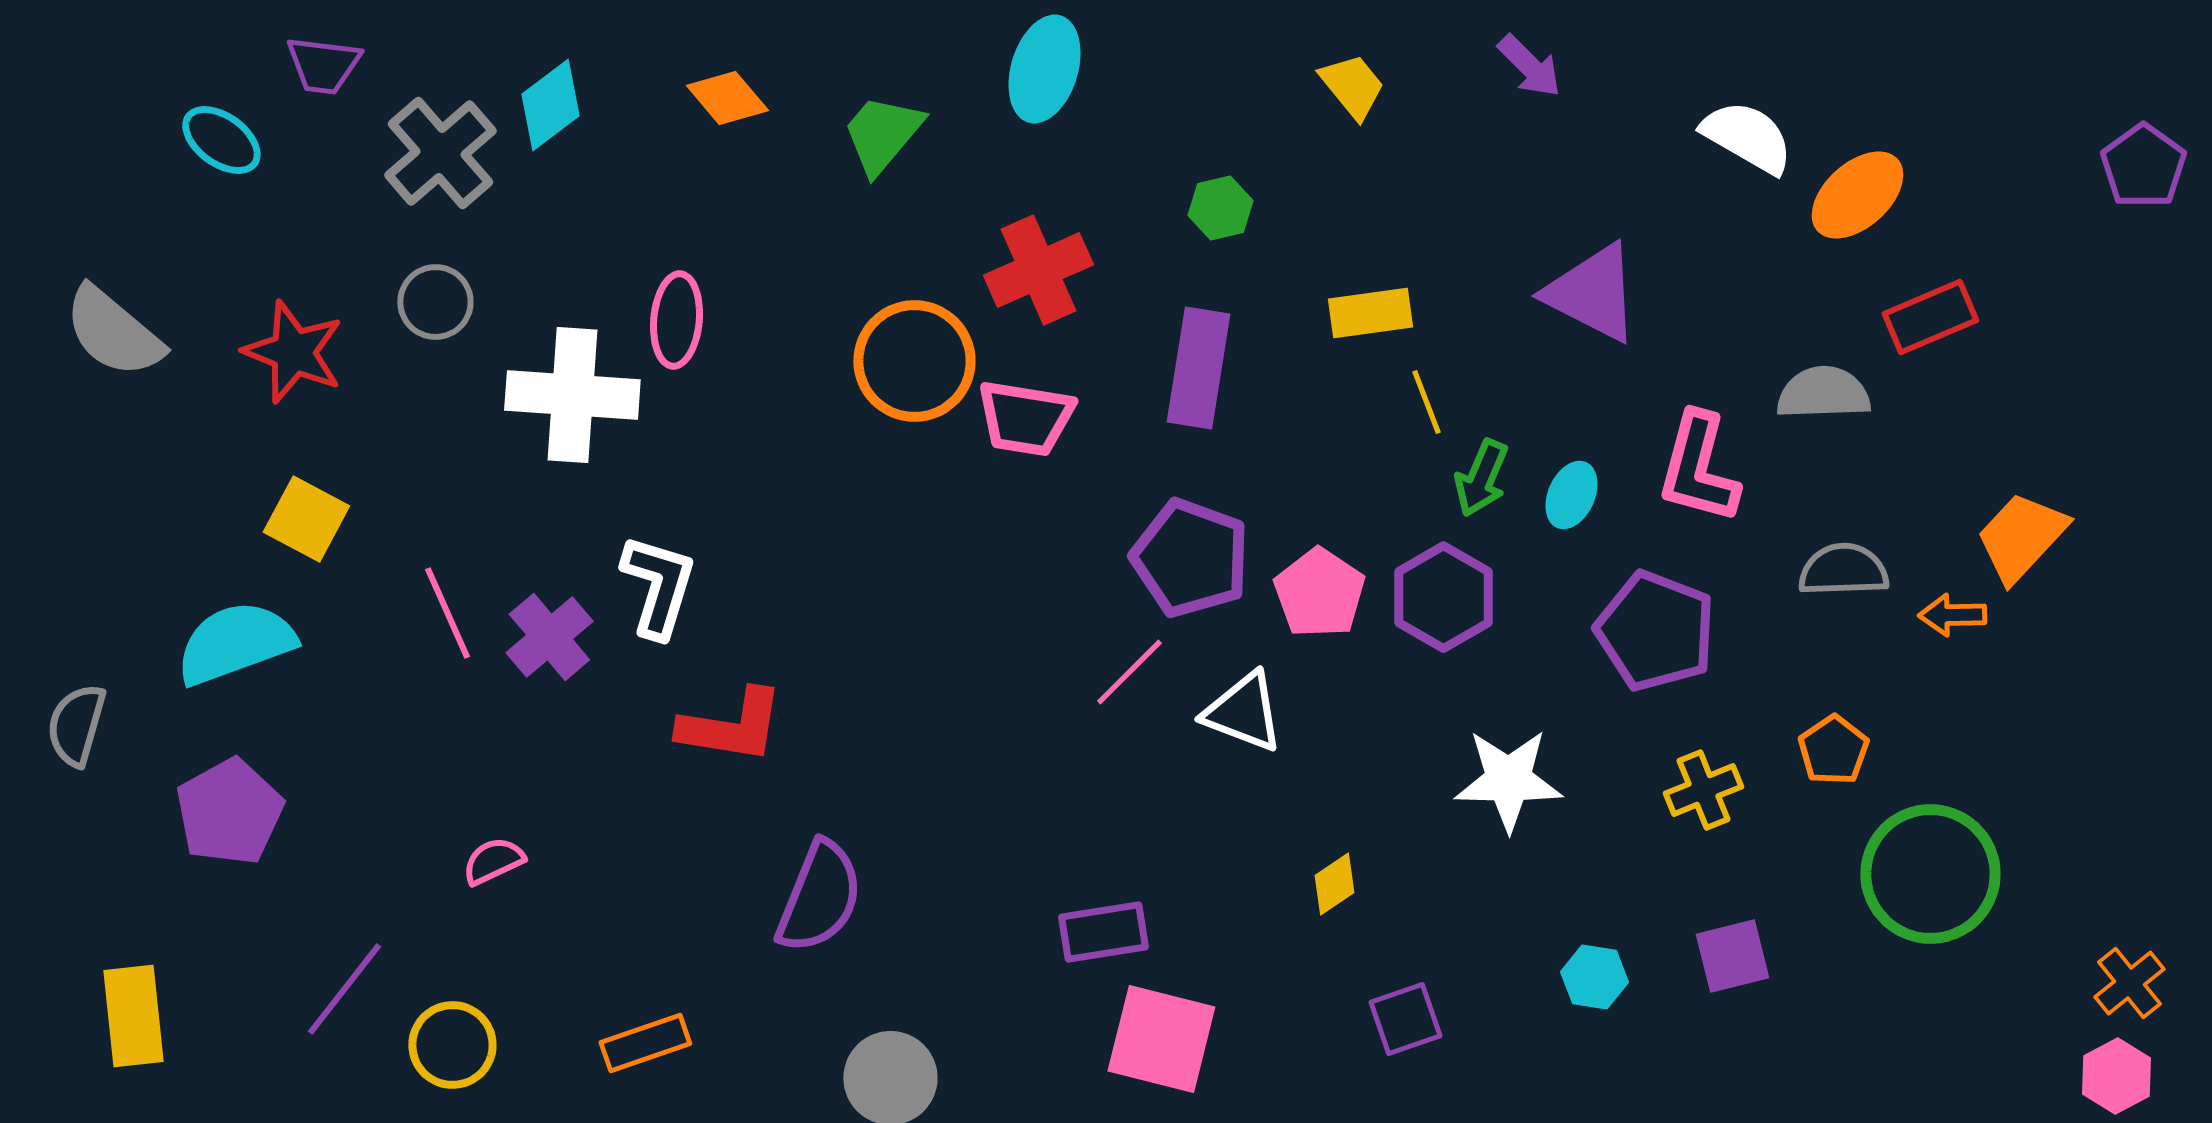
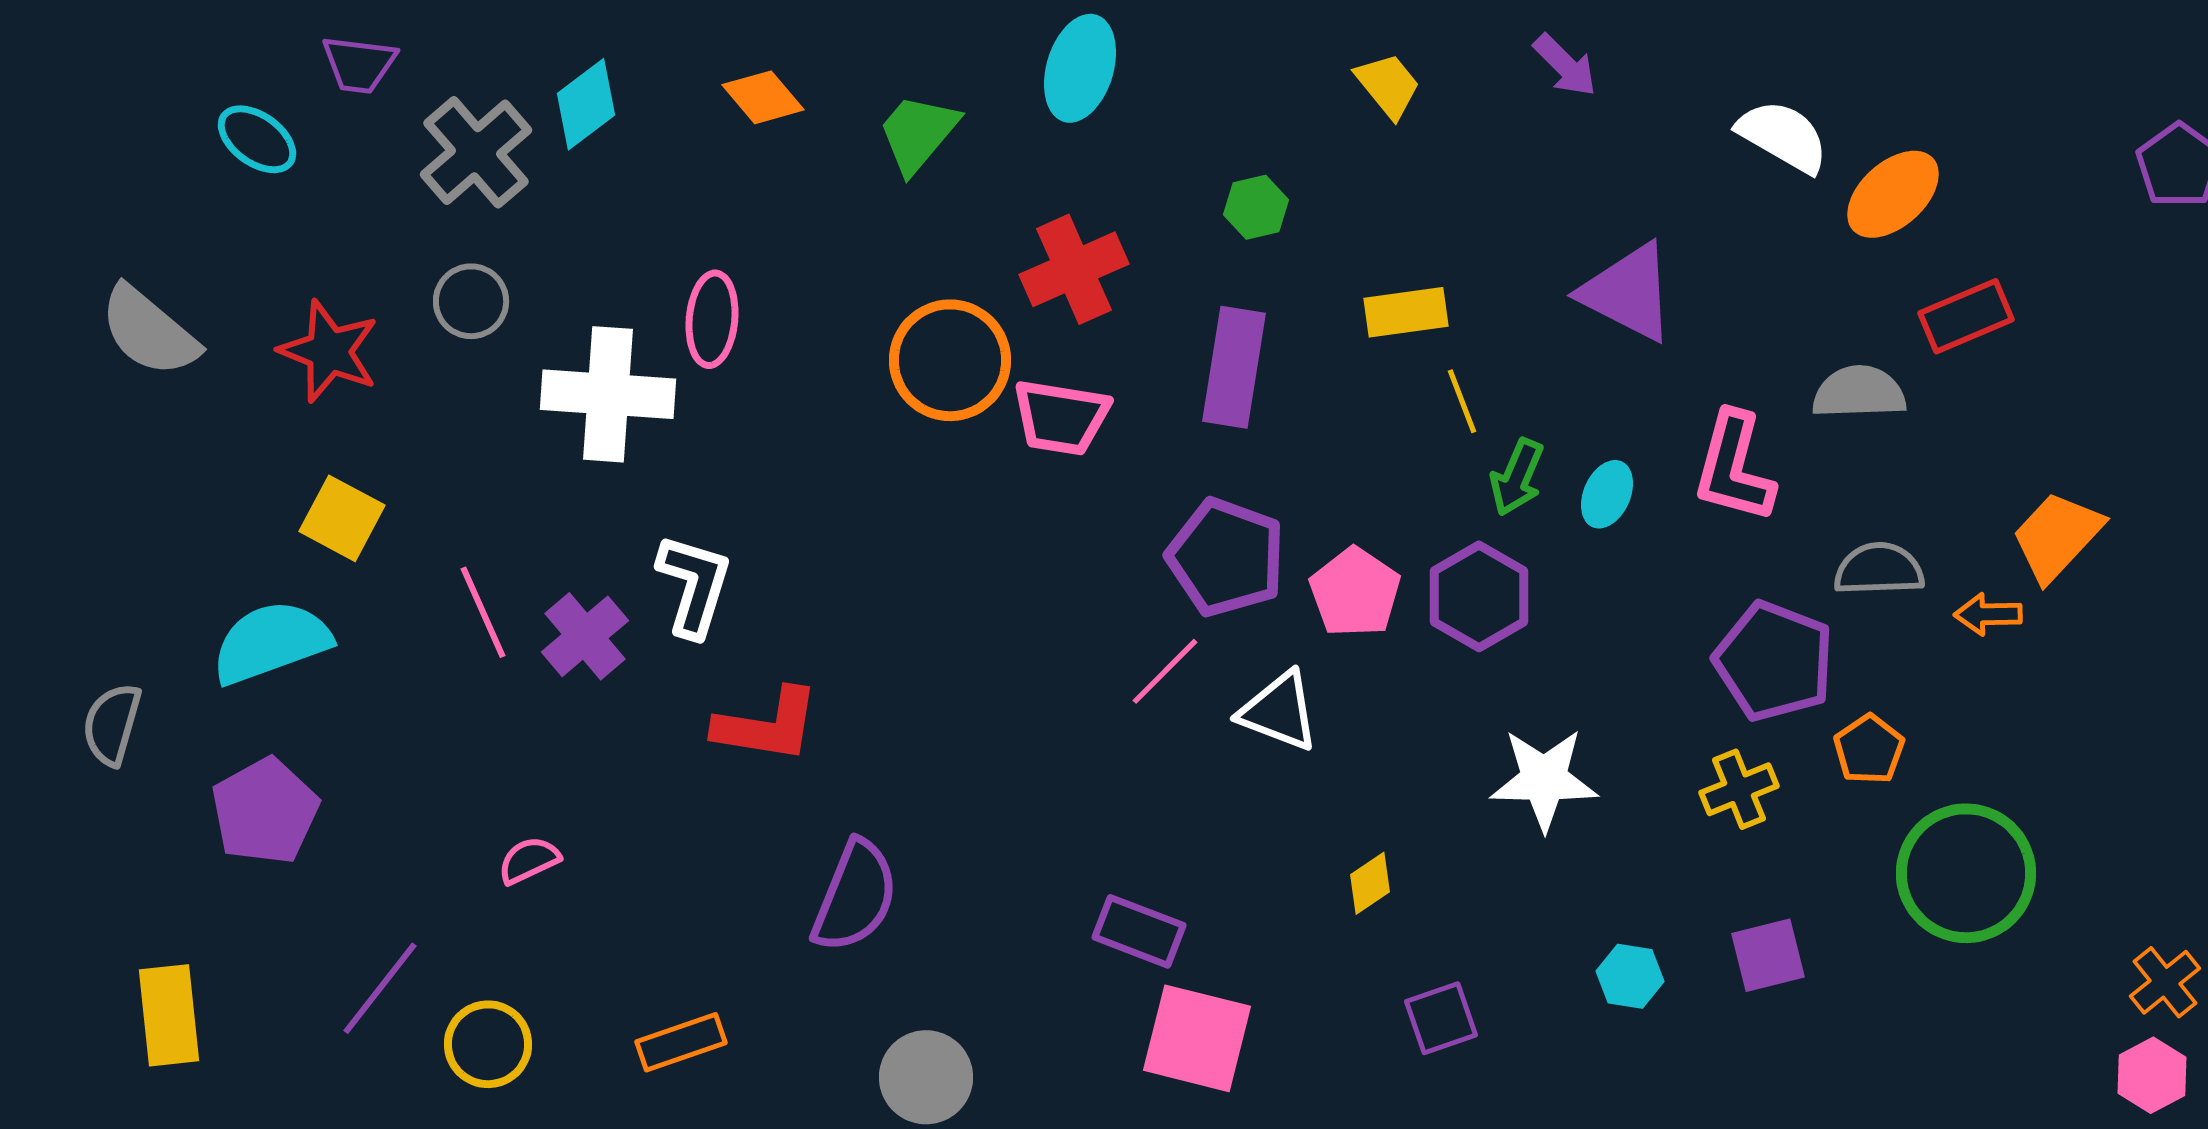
purple pentagon: (1655, 631) -> (1774, 661), moved
purple rectangle: (1103, 932) -> (1139, 931), turned 30

